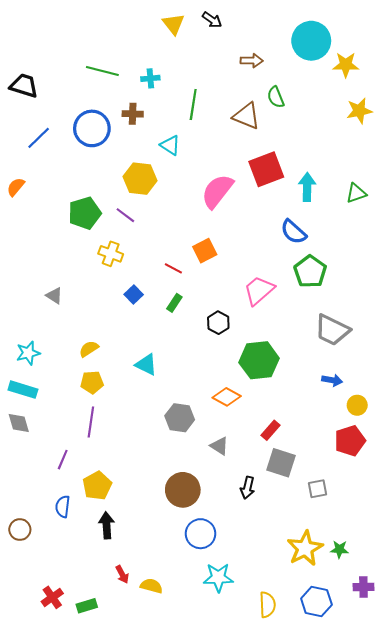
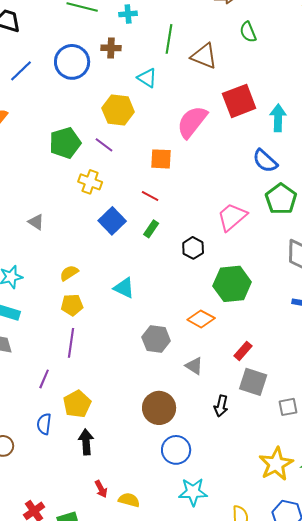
brown triangle: (246, 116) -> (204, 56), moved
orange square: (205, 251) -> (161, 159), moved, turned 30
blue square: (134, 295) -> (112, 221), size x1.5

